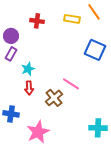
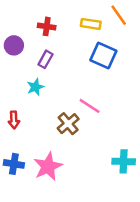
blue square: (95, 50) -> (103, 55), moved
purple rectangle: (11, 54) -> (45, 59), moved
red arrow: (29, 88) -> (14, 120), moved
blue cross: (11, 114) -> (14, 164), moved

